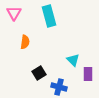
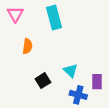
cyan triangle: (73, 60) -> (71, 71), moved
blue cross: (59, 87) -> (78, 95), moved

